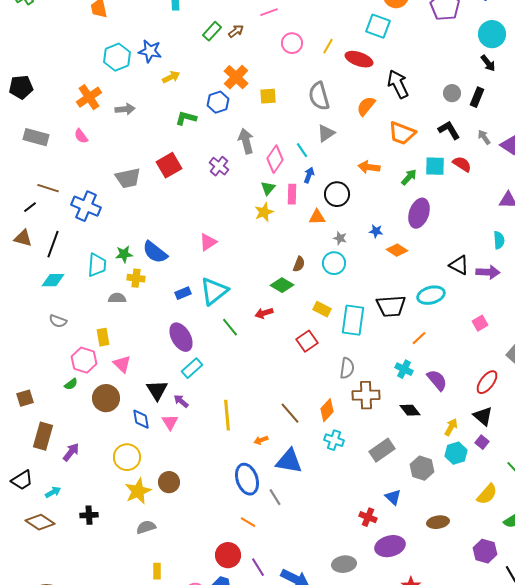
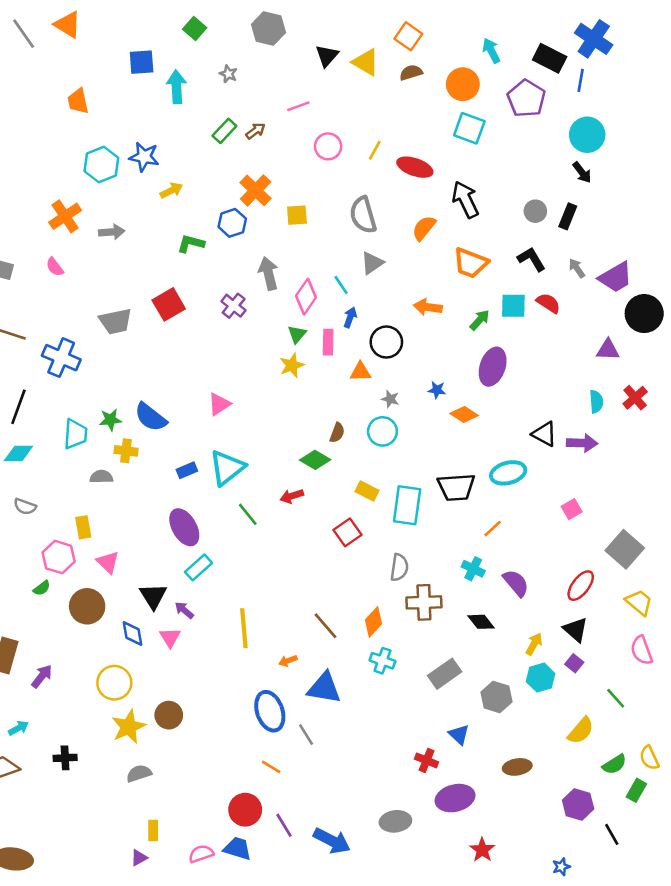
cyan square: (378, 26) -> (469, 128), moved

